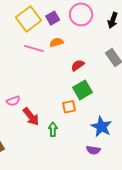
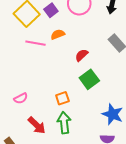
orange square: (69, 107) -> (62, 98), moved
red arrow: (31, 117) -> (37, 125), moved
green arrow: (53, 129) -> (64, 123), size x1.5

